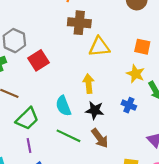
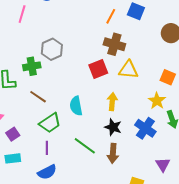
red square: (38, 60) -> (98, 69), moved
blue cross: (129, 105) -> (145, 128), size x1.5
cyan semicircle: (63, 106) -> (76, 106), moved
brown arrow: (100, 138) -> (113, 153), turned 30

